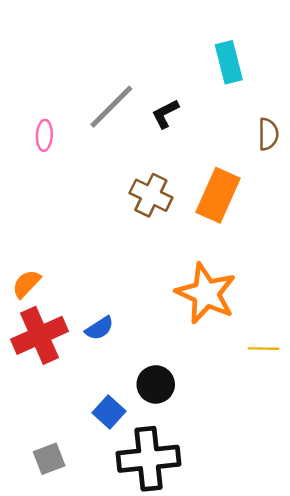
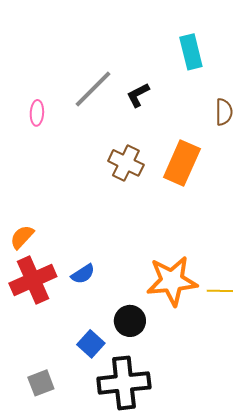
orange star: (206, 293) -> (172, 281), moved, turned -30

